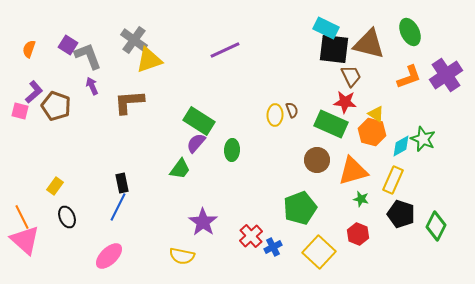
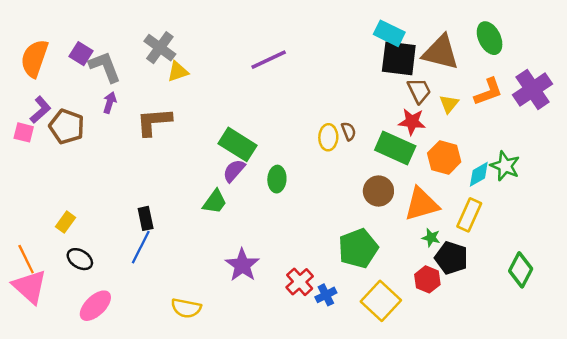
orange semicircle: (29, 49) -> (34, 58), size x1.8
yellow triangle: (149, 60) -> (178, 72), size x0.7
purple arrow: (92, 86) -> (110, 103), turned 42
yellow triangle: (376, 114) -> (449, 104), moved, turned 36
black pentagon: (401, 214) -> (451, 258), moved
black ellipse: (67, 217) -> (80, 259), turned -35
pink ellipse: (109, 256) -> (95, 306), moved
yellow semicircle: (182, 256) -> (186, 308), moved

